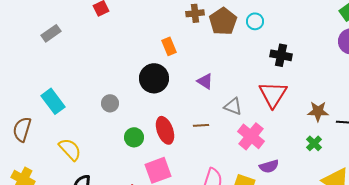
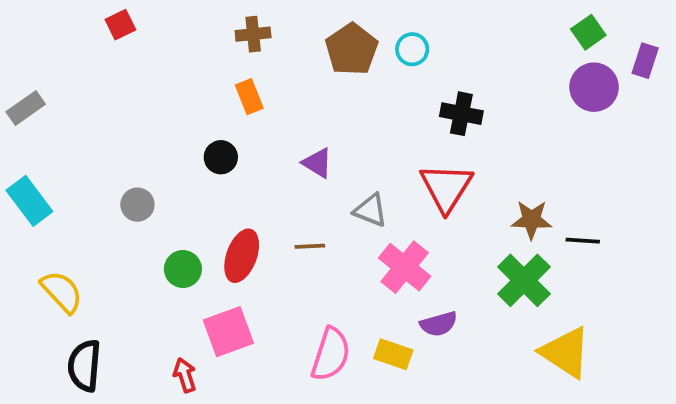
brown cross: (195, 13) -> (253, 34), moved
gray rectangle: (51, 33) -> (26, 108), moved
black circle: (154, 78) -> (221, 157), size x0.6
red ellipse: (165, 130) -> (242, 256), turned 40
green cross: (314, 143) -> (524, 280), size x1.8

